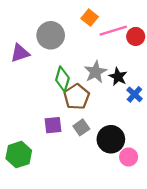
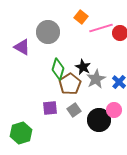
purple triangle: (20, 53) -> (22, 47), turned 48
gray star: (96, 72) -> (96, 79), moved
black star: (118, 77) -> (83, 67), moved
pink circle: (129, 157) -> (114, 110), moved

